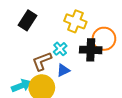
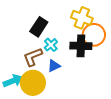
black rectangle: (28, 20) -> (39, 27), moved
yellow cross: (75, 21) -> (82, 18), moved

